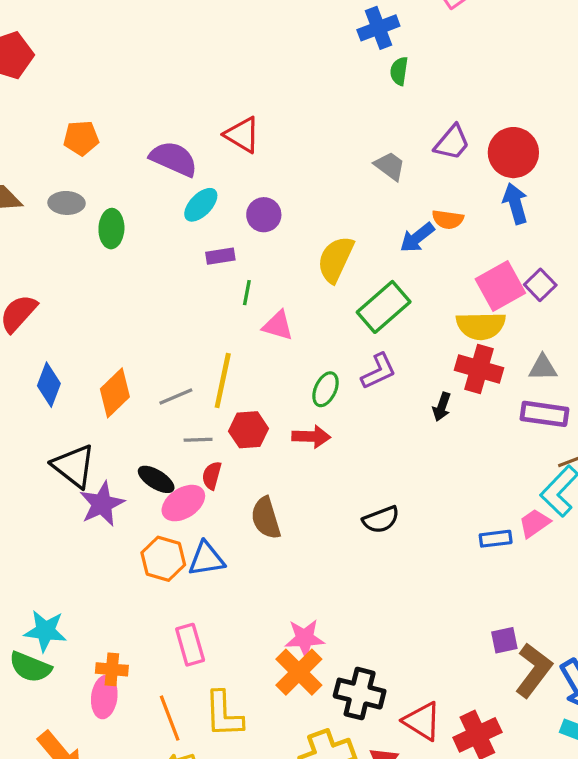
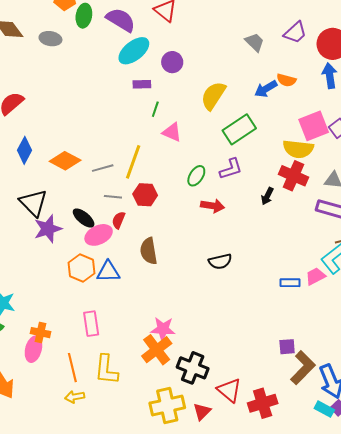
cyan ellipse: (201, 205) -> (134, 51), size x1.4
green ellipse: (111, 229) -> (84, 16), moved
orange diamond: (115, 393) -> (65, 161), turned 64
red arrow: (311, 437) -> (213, 206), moved

